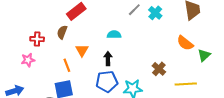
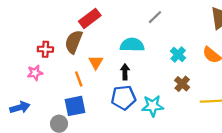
cyan cross: (155, 13) -> (178, 55), moved
brown semicircle: (62, 32) -> (74, 42), size x1.5
cyan semicircle: (114, 35) -> (132, 45), size x1.5

